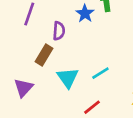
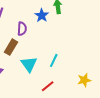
cyan line: (100, 73) -> (54, 60), turned -32

